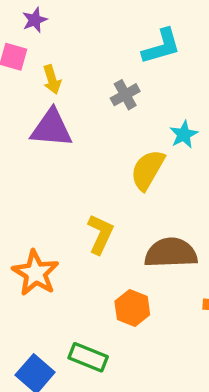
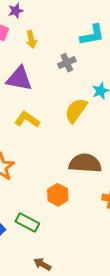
yellow arrow: (52, 80) -> (31, 39), moved
yellow L-shape: (100, 234) -> (27, 119), moved, turned -85

